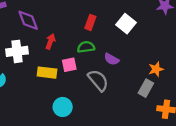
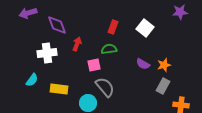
purple semicircle: (112, 59) -> (143, 64), moved
orange star: (156, 69) -> (164, 65), moved
yellow rectangle: (47, 73) -> (59, 89), moved
gray semicircle: (98, 80) -> (105, 87), moved

